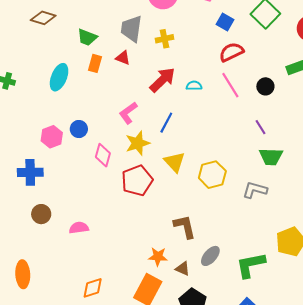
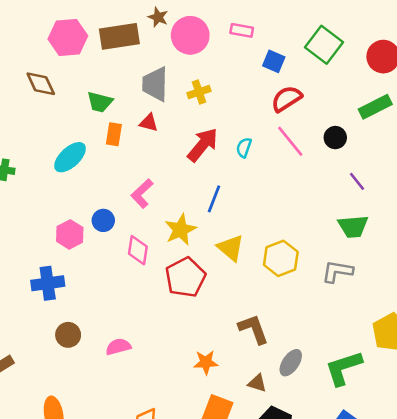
brown diamond: (43, 18) -> (41, 84), turned 55
cyan ellipse: (59, 77) -> (70, 157), turned 32
cyan semicircle: (194, 86) -> (244, 148), turned -63
pink L-shape: (128, 113) -> (142, 194), moved
purple line: (260, 127) -> (357, 181), moved
orange star: (158, 257) -> (206, 362), moved

